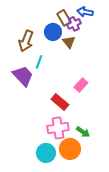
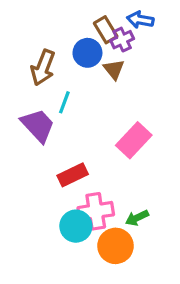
pink rectangle: (81, 85) -> (134, 140), size x1.5
red rectangle: (60, 102) -> (73, 175), moved, turned -66
green arrow: (83, 132) -> (137, 218), turned 120
cyan circle: (46, 153) -> (76, 226), moved

